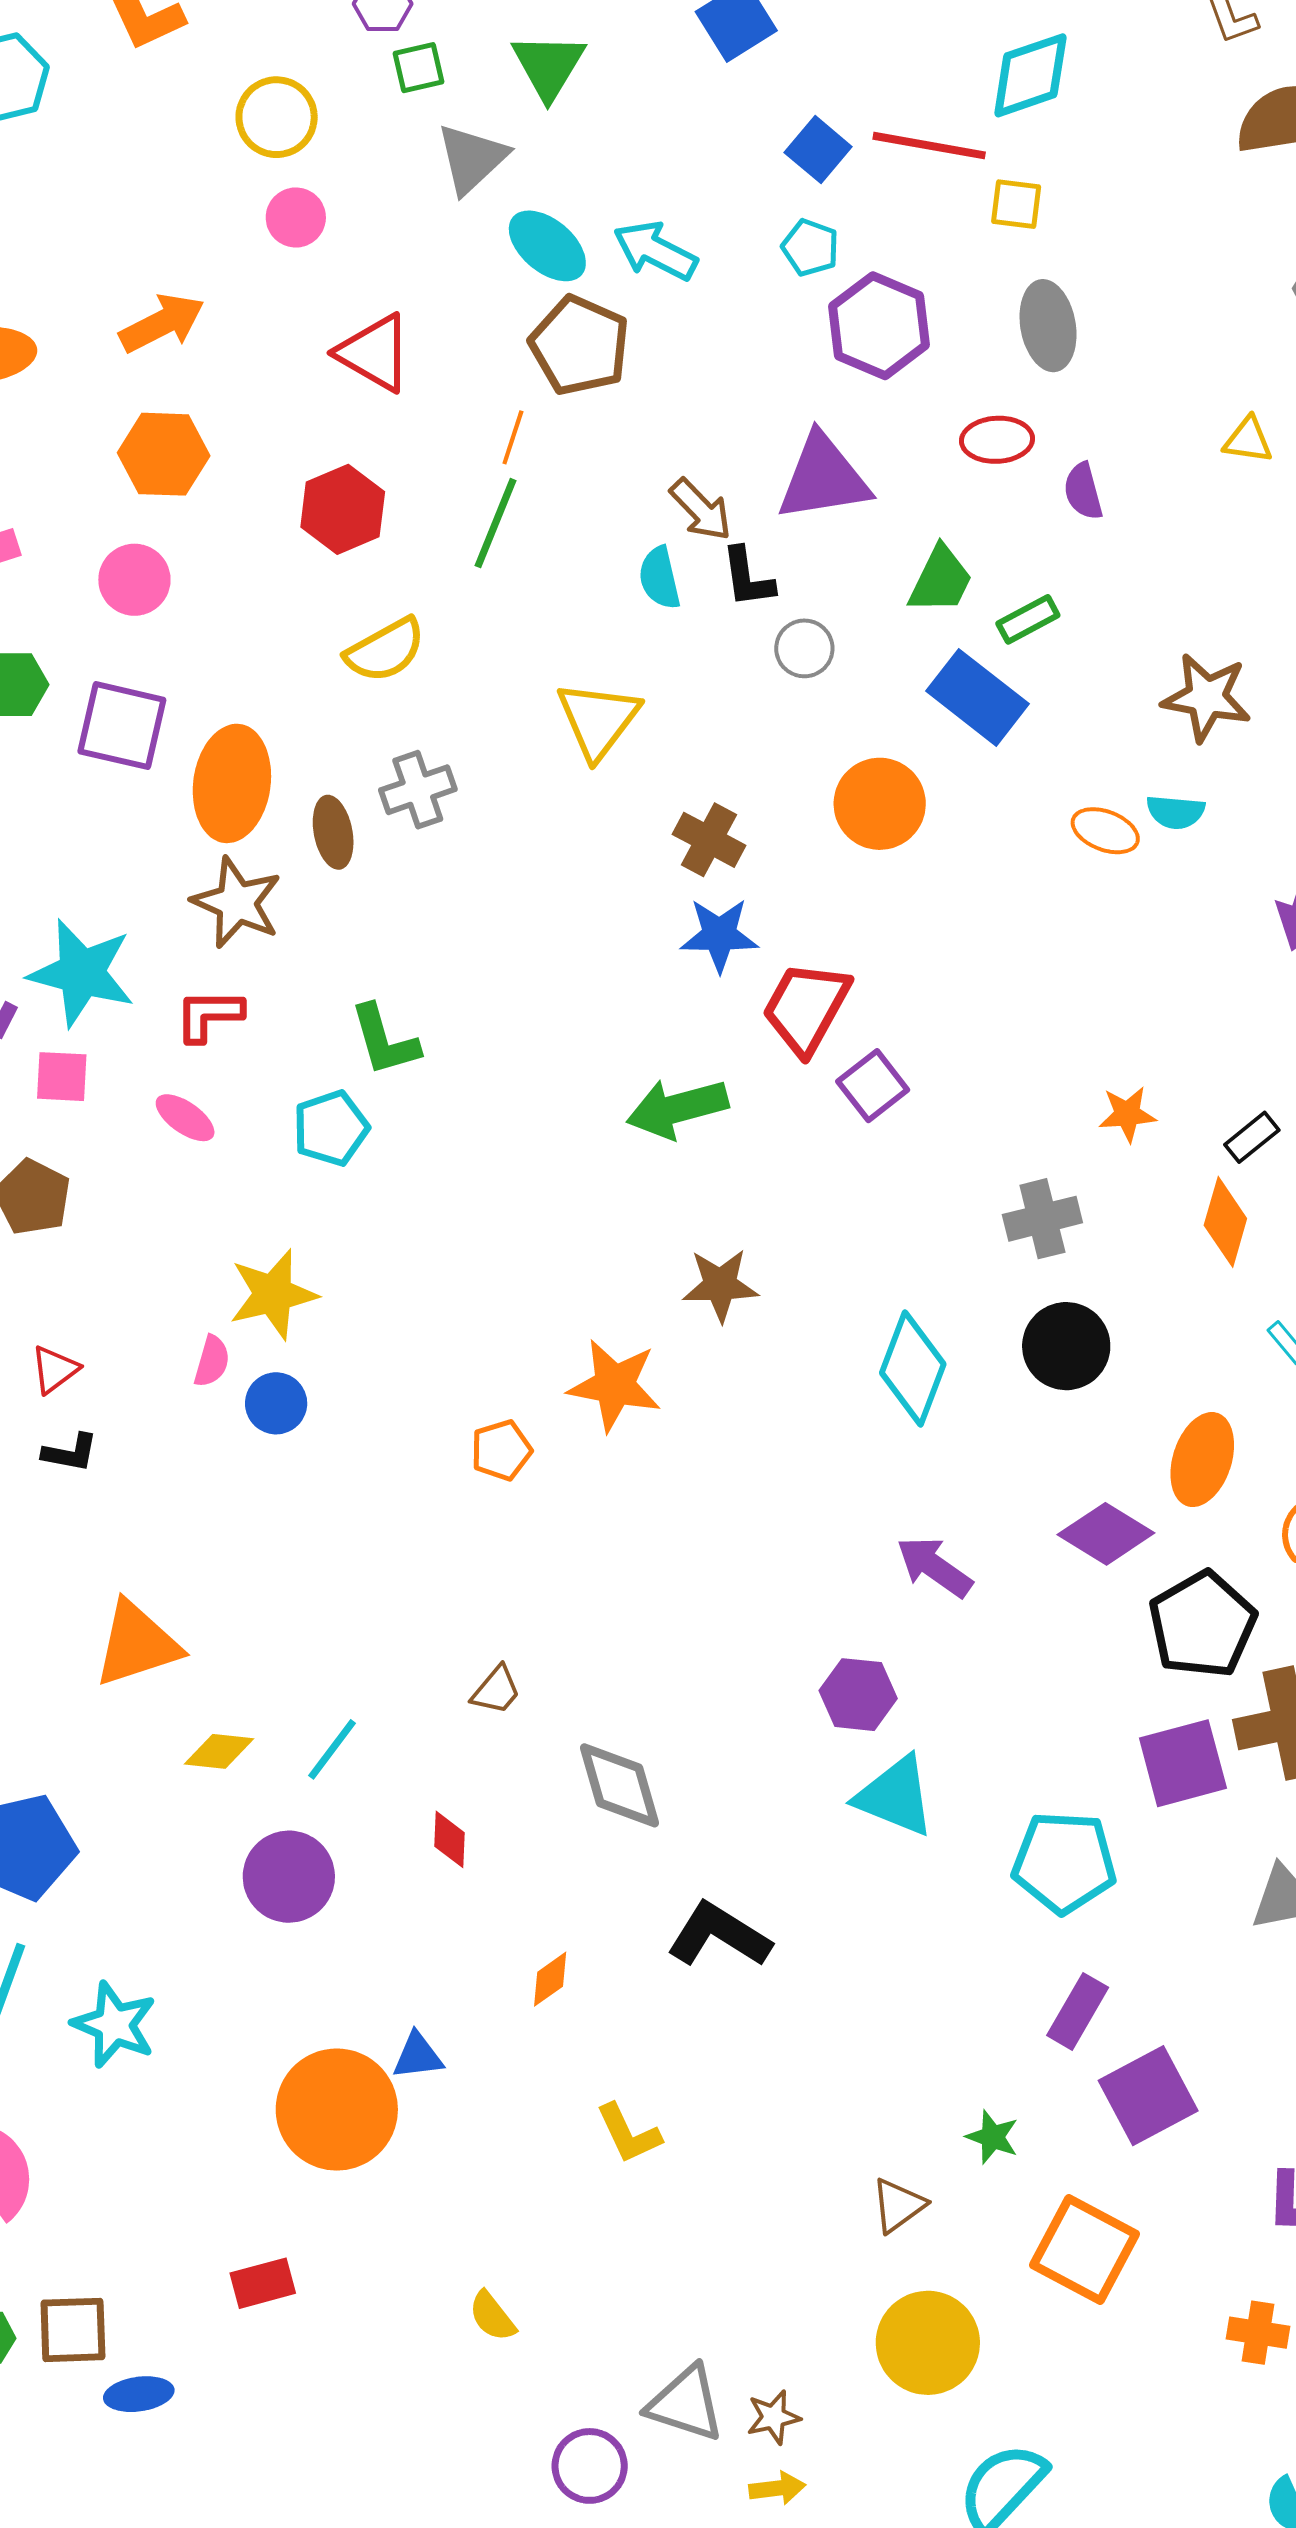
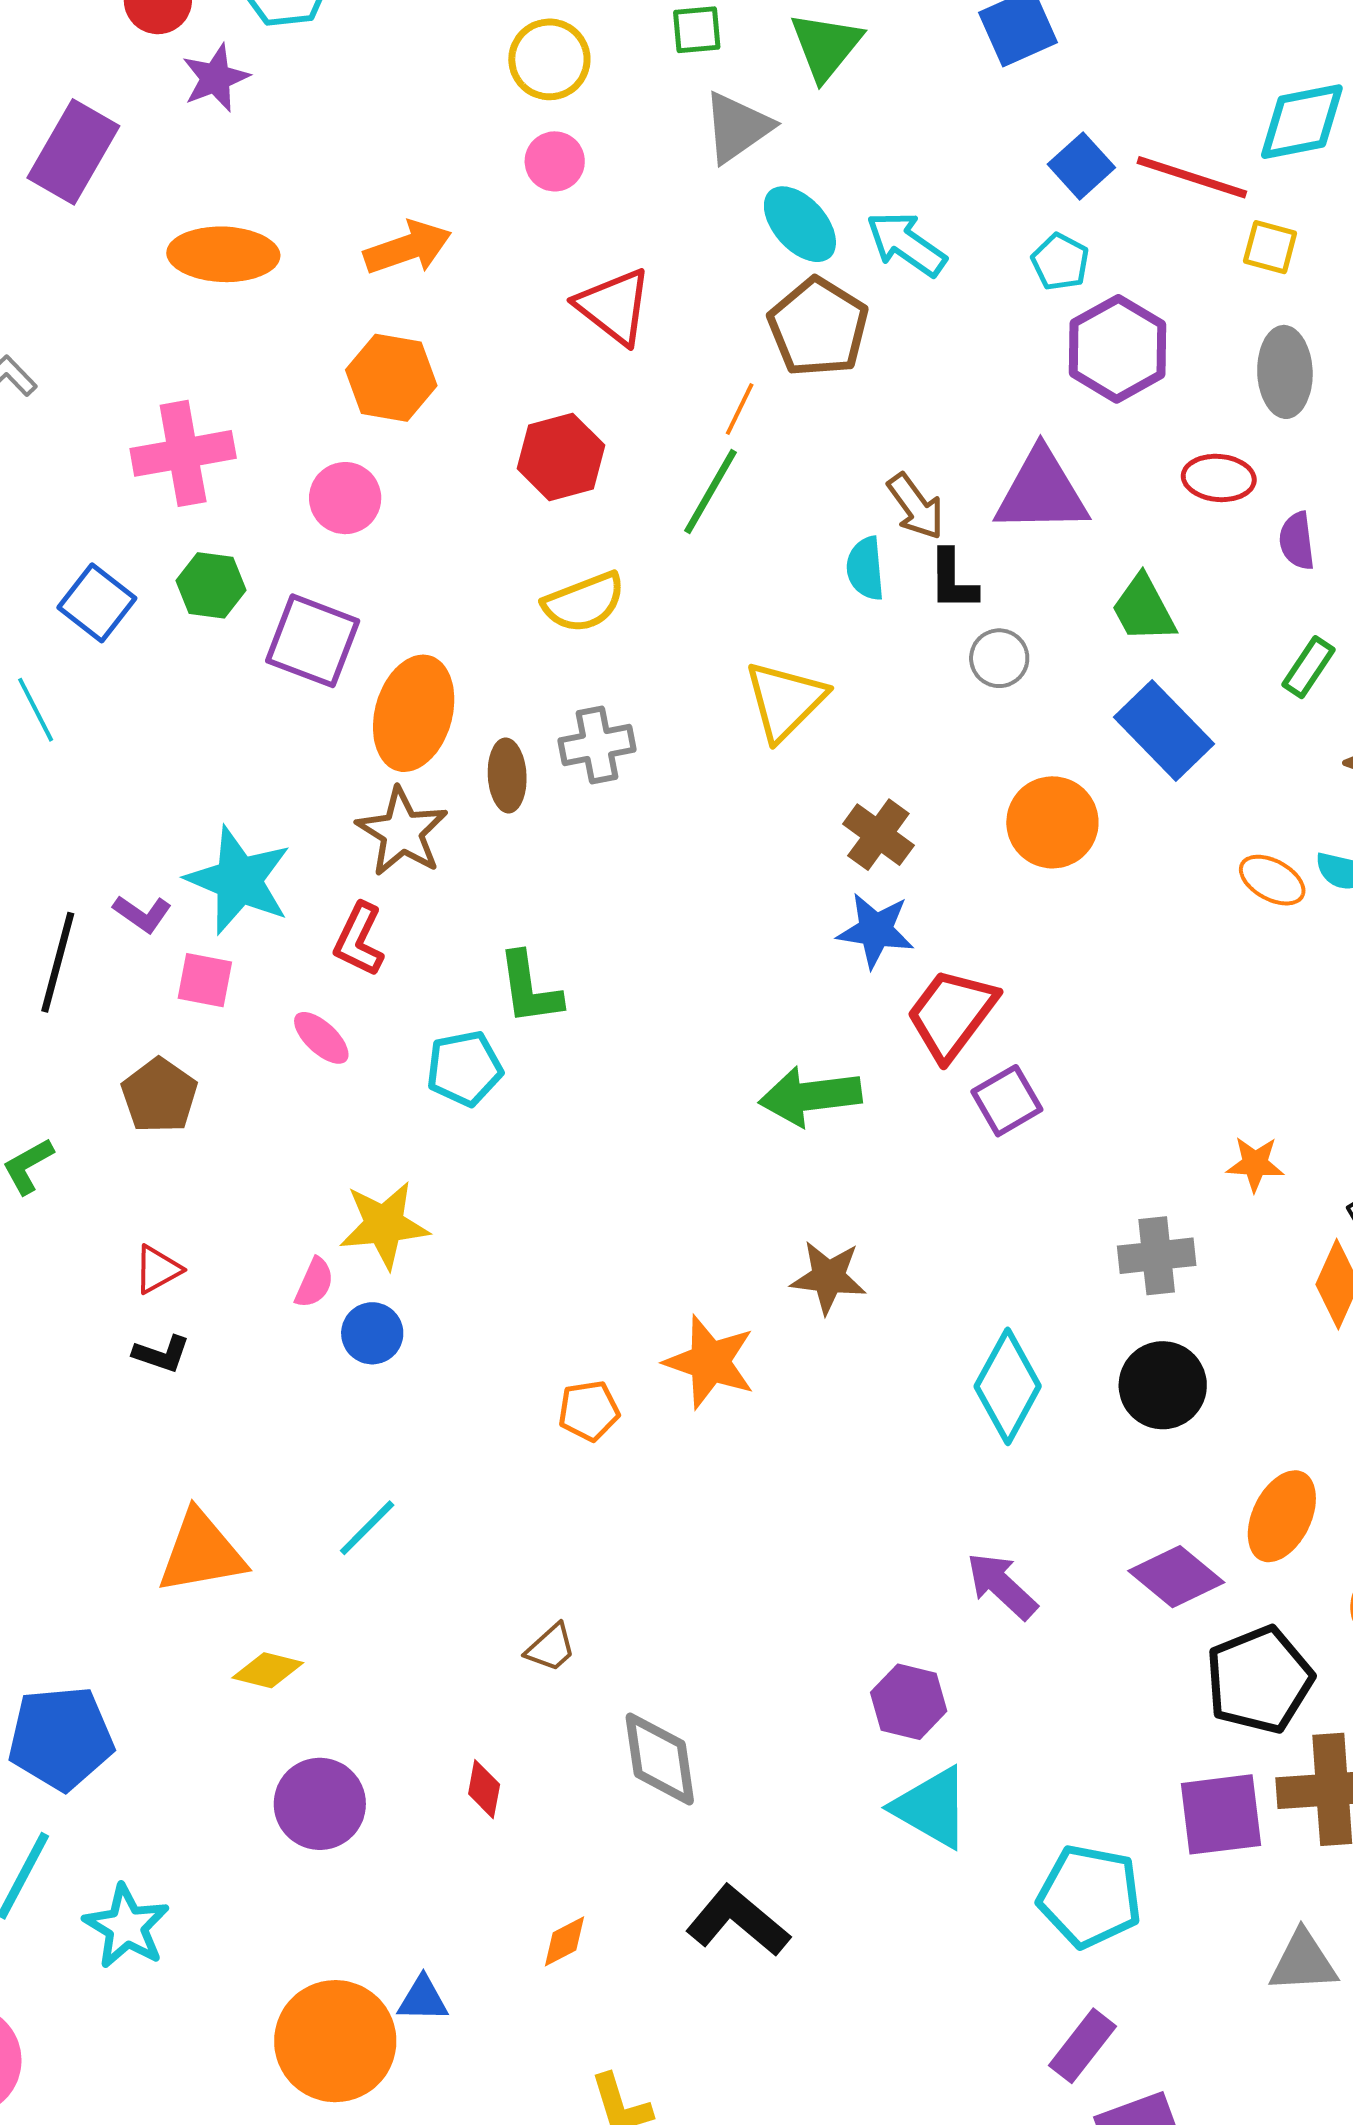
green trapezoid: (941, 580) -> (1144, 609), turned 118
green rectangle: (1028, 619) -> (1309, 667), moved, turned -36
red L-shape: (209, 1015) -> (359, 940), turned -72
cyan line: (332, 1749) -> (367, 1528), moved

